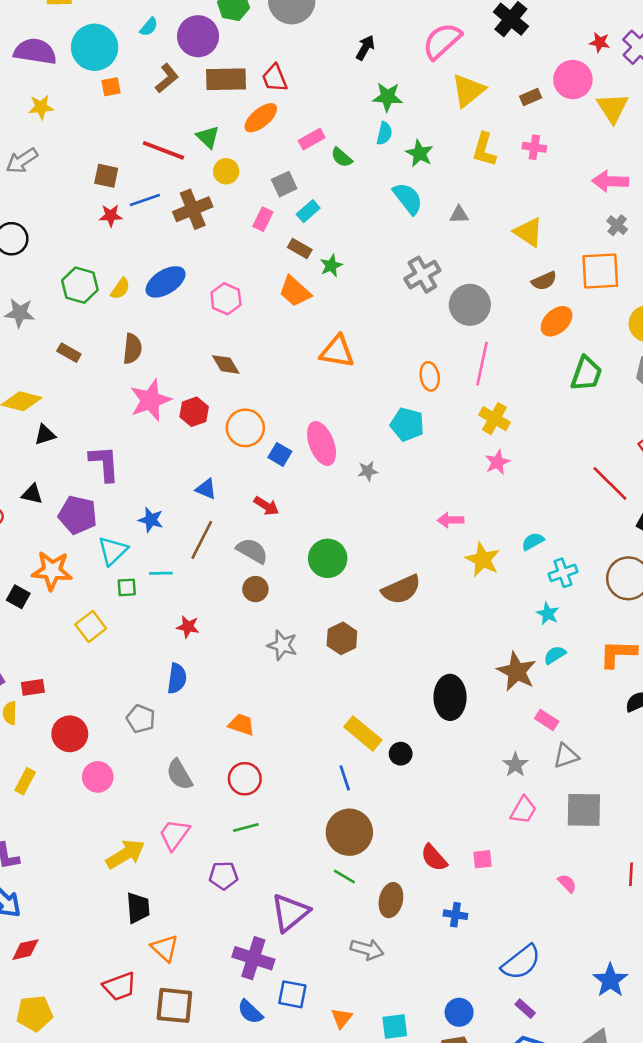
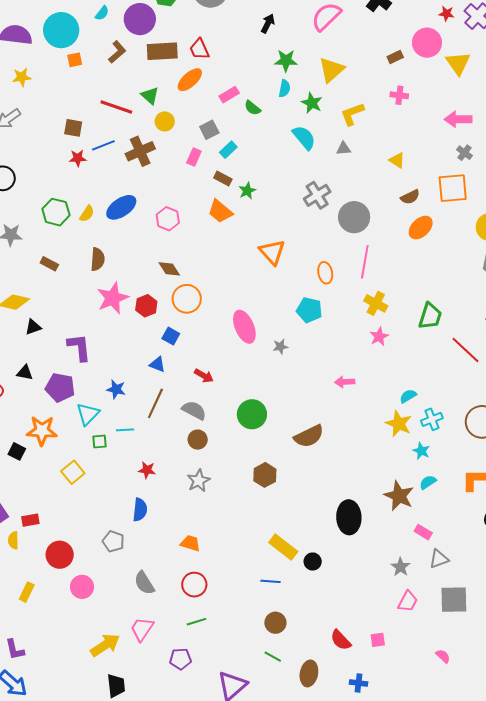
yellow triangle: (468, 90) -> (332, 70), moved
yellow L-shape: (484, 150) -> (352, 114), moved, turned 56
yellow triangle: (529, 232) -> (397, 160), size x0.7
orange triangle: (337, 351) -> (272, 252), moved, turned 40
green trapezoid: (586, 374) -> (430, 316), moved
orange circle: (245, 428) -> (187, 299), moved
blue square: (280, 454) -> (171, 336), moved
yellow star: (483, 560) -> (399, 424), moved
gray star: (282, 645) -> (199, 481), moved, turned 30
blue line: (345, 778) -> (271, 581), turned -66
brown circle: (349, 832) -> (275, 623), size x0.6

